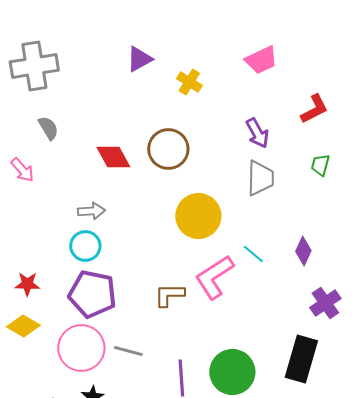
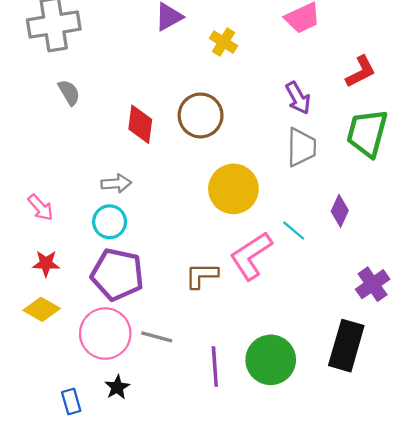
red diamond: (113, 157) -> (140, 124), turned 36
green trapezoid: (320, 165) -> (367, 133), size x2.0
pink arrow: (22, 170) -> (41, 208), moved
purple diamond: (303, 251) -> (340, 211), moved

